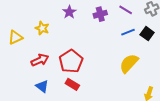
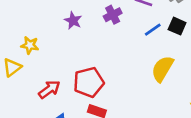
yellow star: (42, 28) -> (30, 45), moved
red pentagon: (71, 61) -> (89, 82), turned 30

